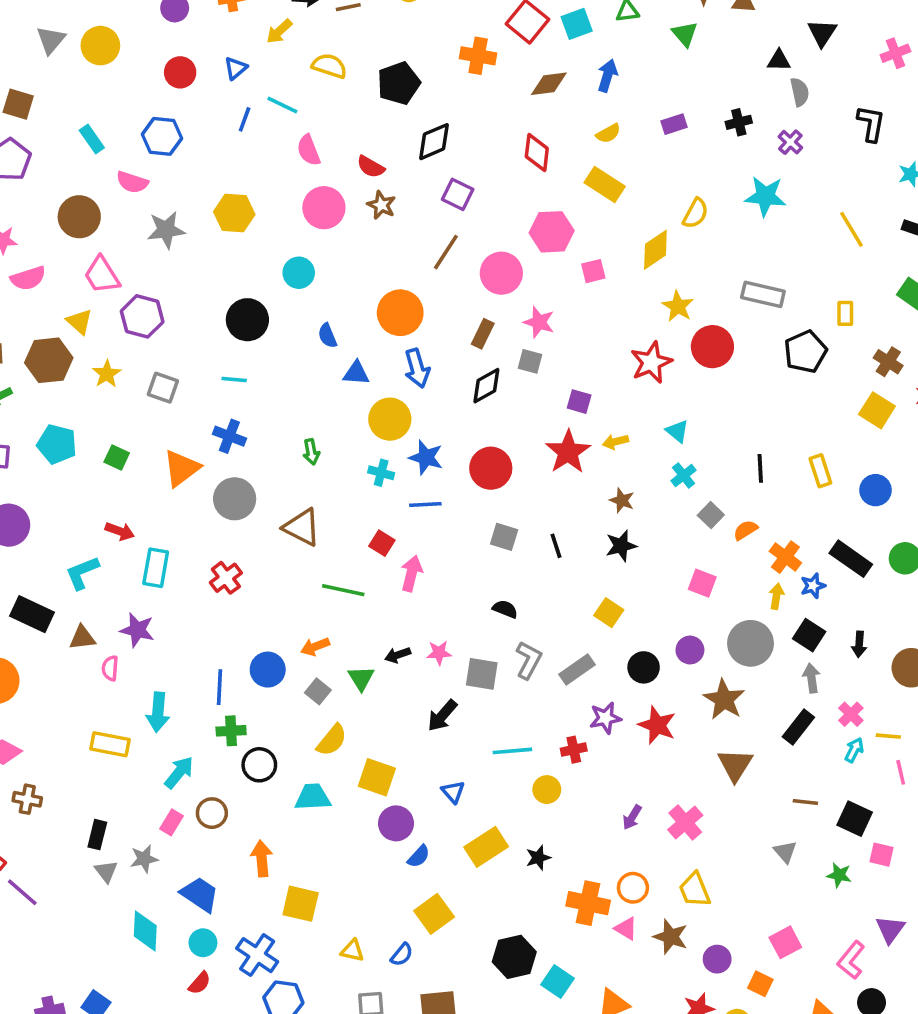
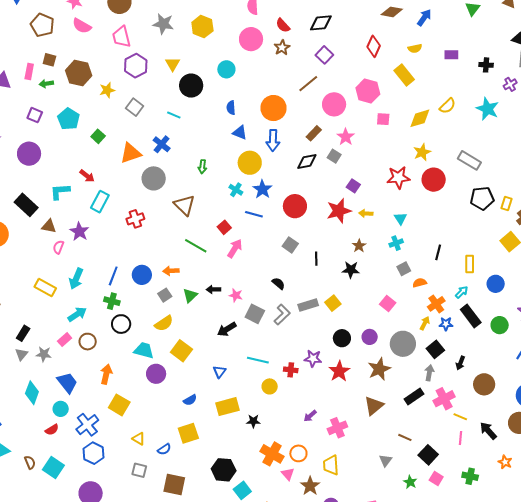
pink semicircle: (28, 278) -> (82, 26), turned 30
yellow rectangle: (845, 313) -> (507, 203), moved
yellow triangle: (79, 322) -> (173, 64), moved
gray rectangle: (577, 670) -> (308, 305), moved
pink cross: (851, 714) -> (444, 399), size x1.5
cyan arrow: (854, 750) -> (462, 292), moved
purple circle: (396, 823) -> (156, 374), moved

